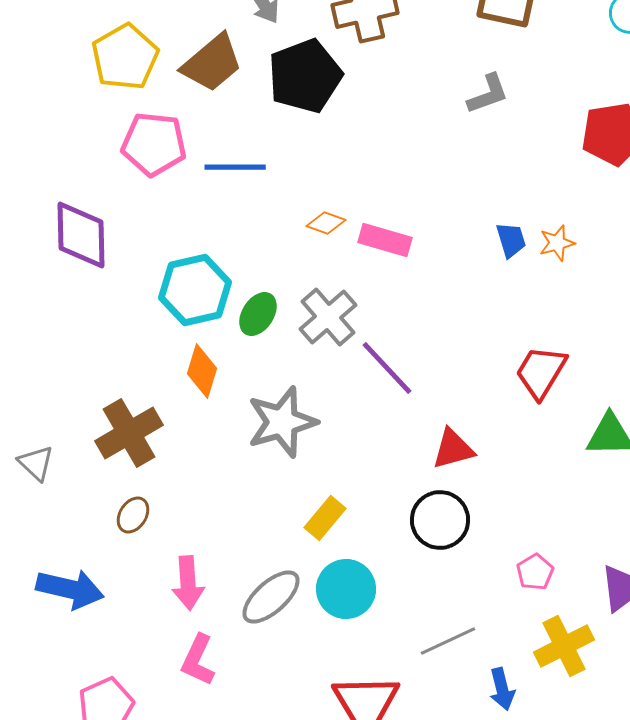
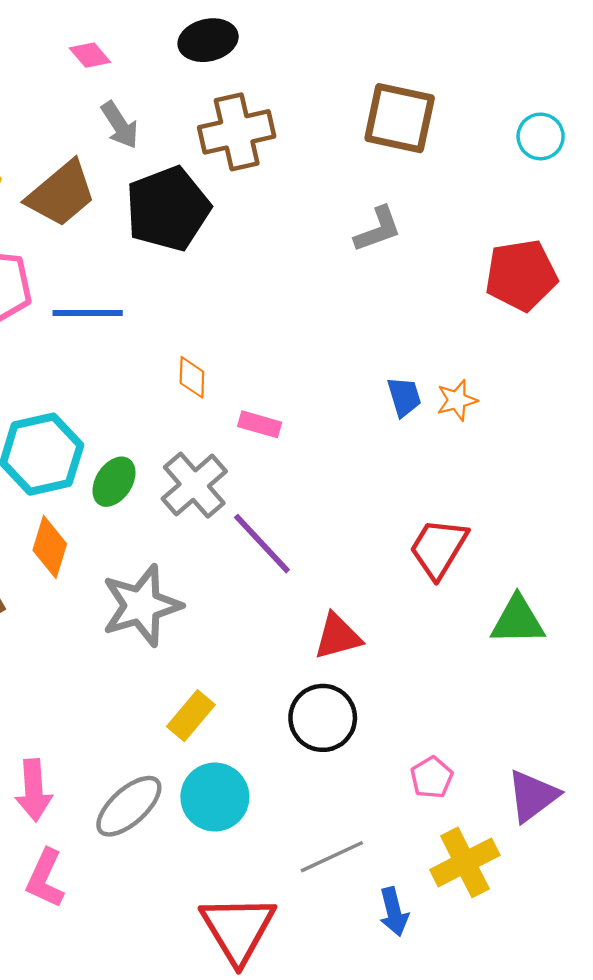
orange diamond: (326, 223) -> (192, 377), turned 72
pink rectangle: (385, 240) -> (260, 424), moved, size x0.7

